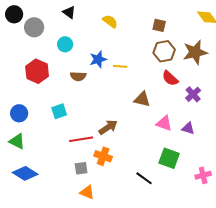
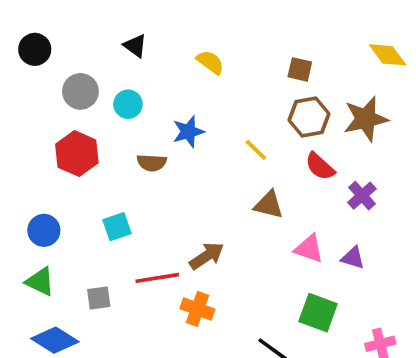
gray circle: (34, 27) -> (80, 91), moved
yellow line: (120, 66) -> (256, 150), moved, turned 40
gray square: (81, 168) -> (99, 298), moved

